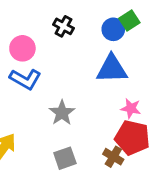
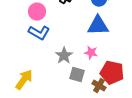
pink star: (131, 108) -> (91, 53), moved
gray square: (65, 158) -> (77, 75), moved, turned 35

